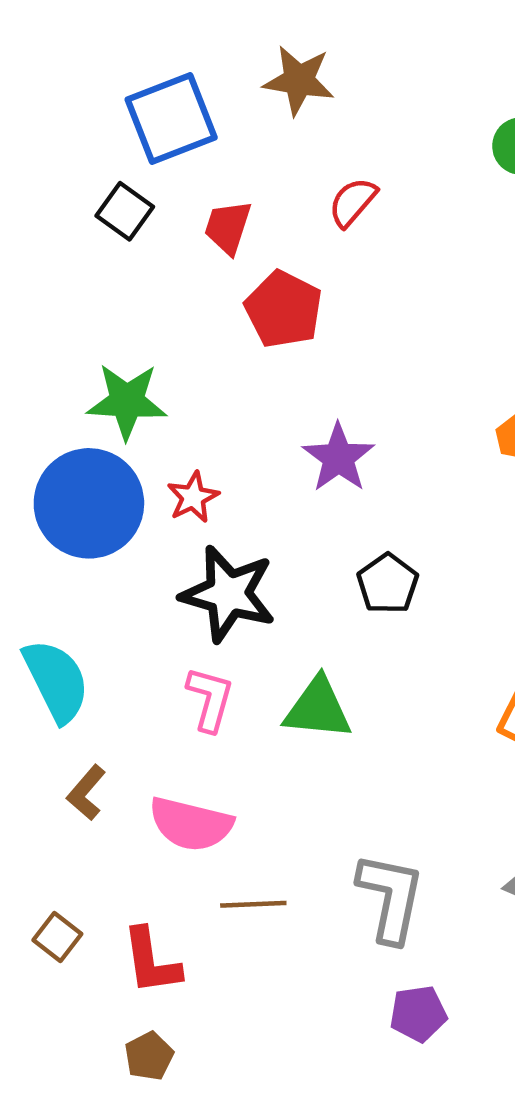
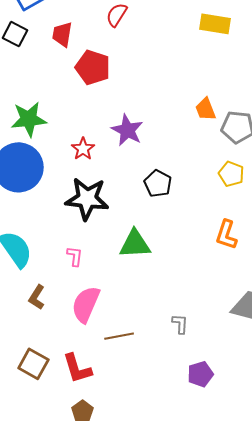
red star: (193, 497) -> (83, 149), moved
pink L-shape: (210, 699) -> (75, 256), moved, size x0.7
pink semicircle: (191, 824) -> (86, 304), turned 108
gray L-shape: (391, 897) -> (180, 324), size x0.5
brown square: (57, 937) -> (33, 364), size x1.4

